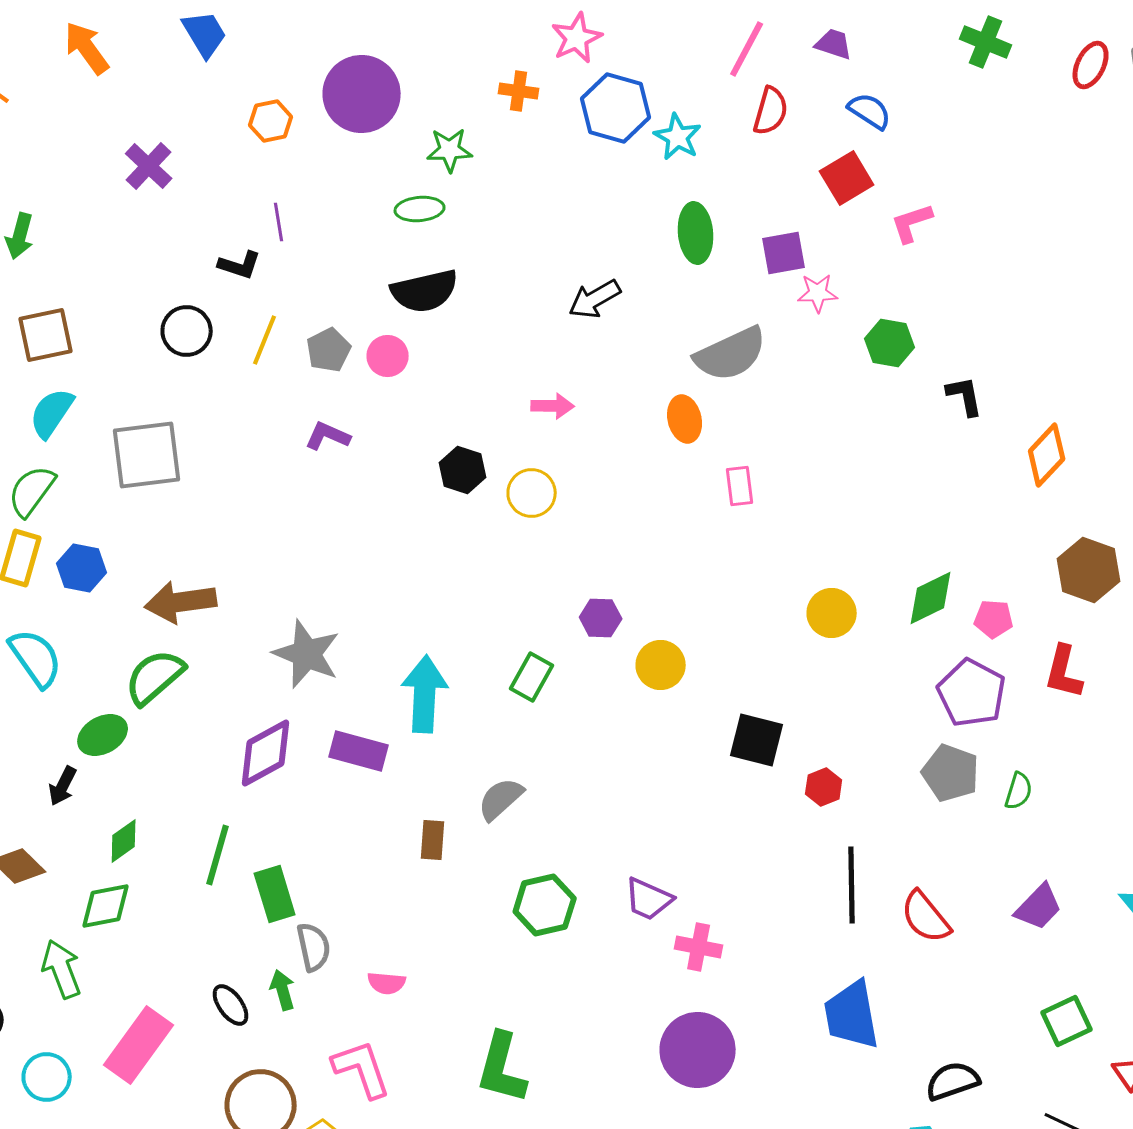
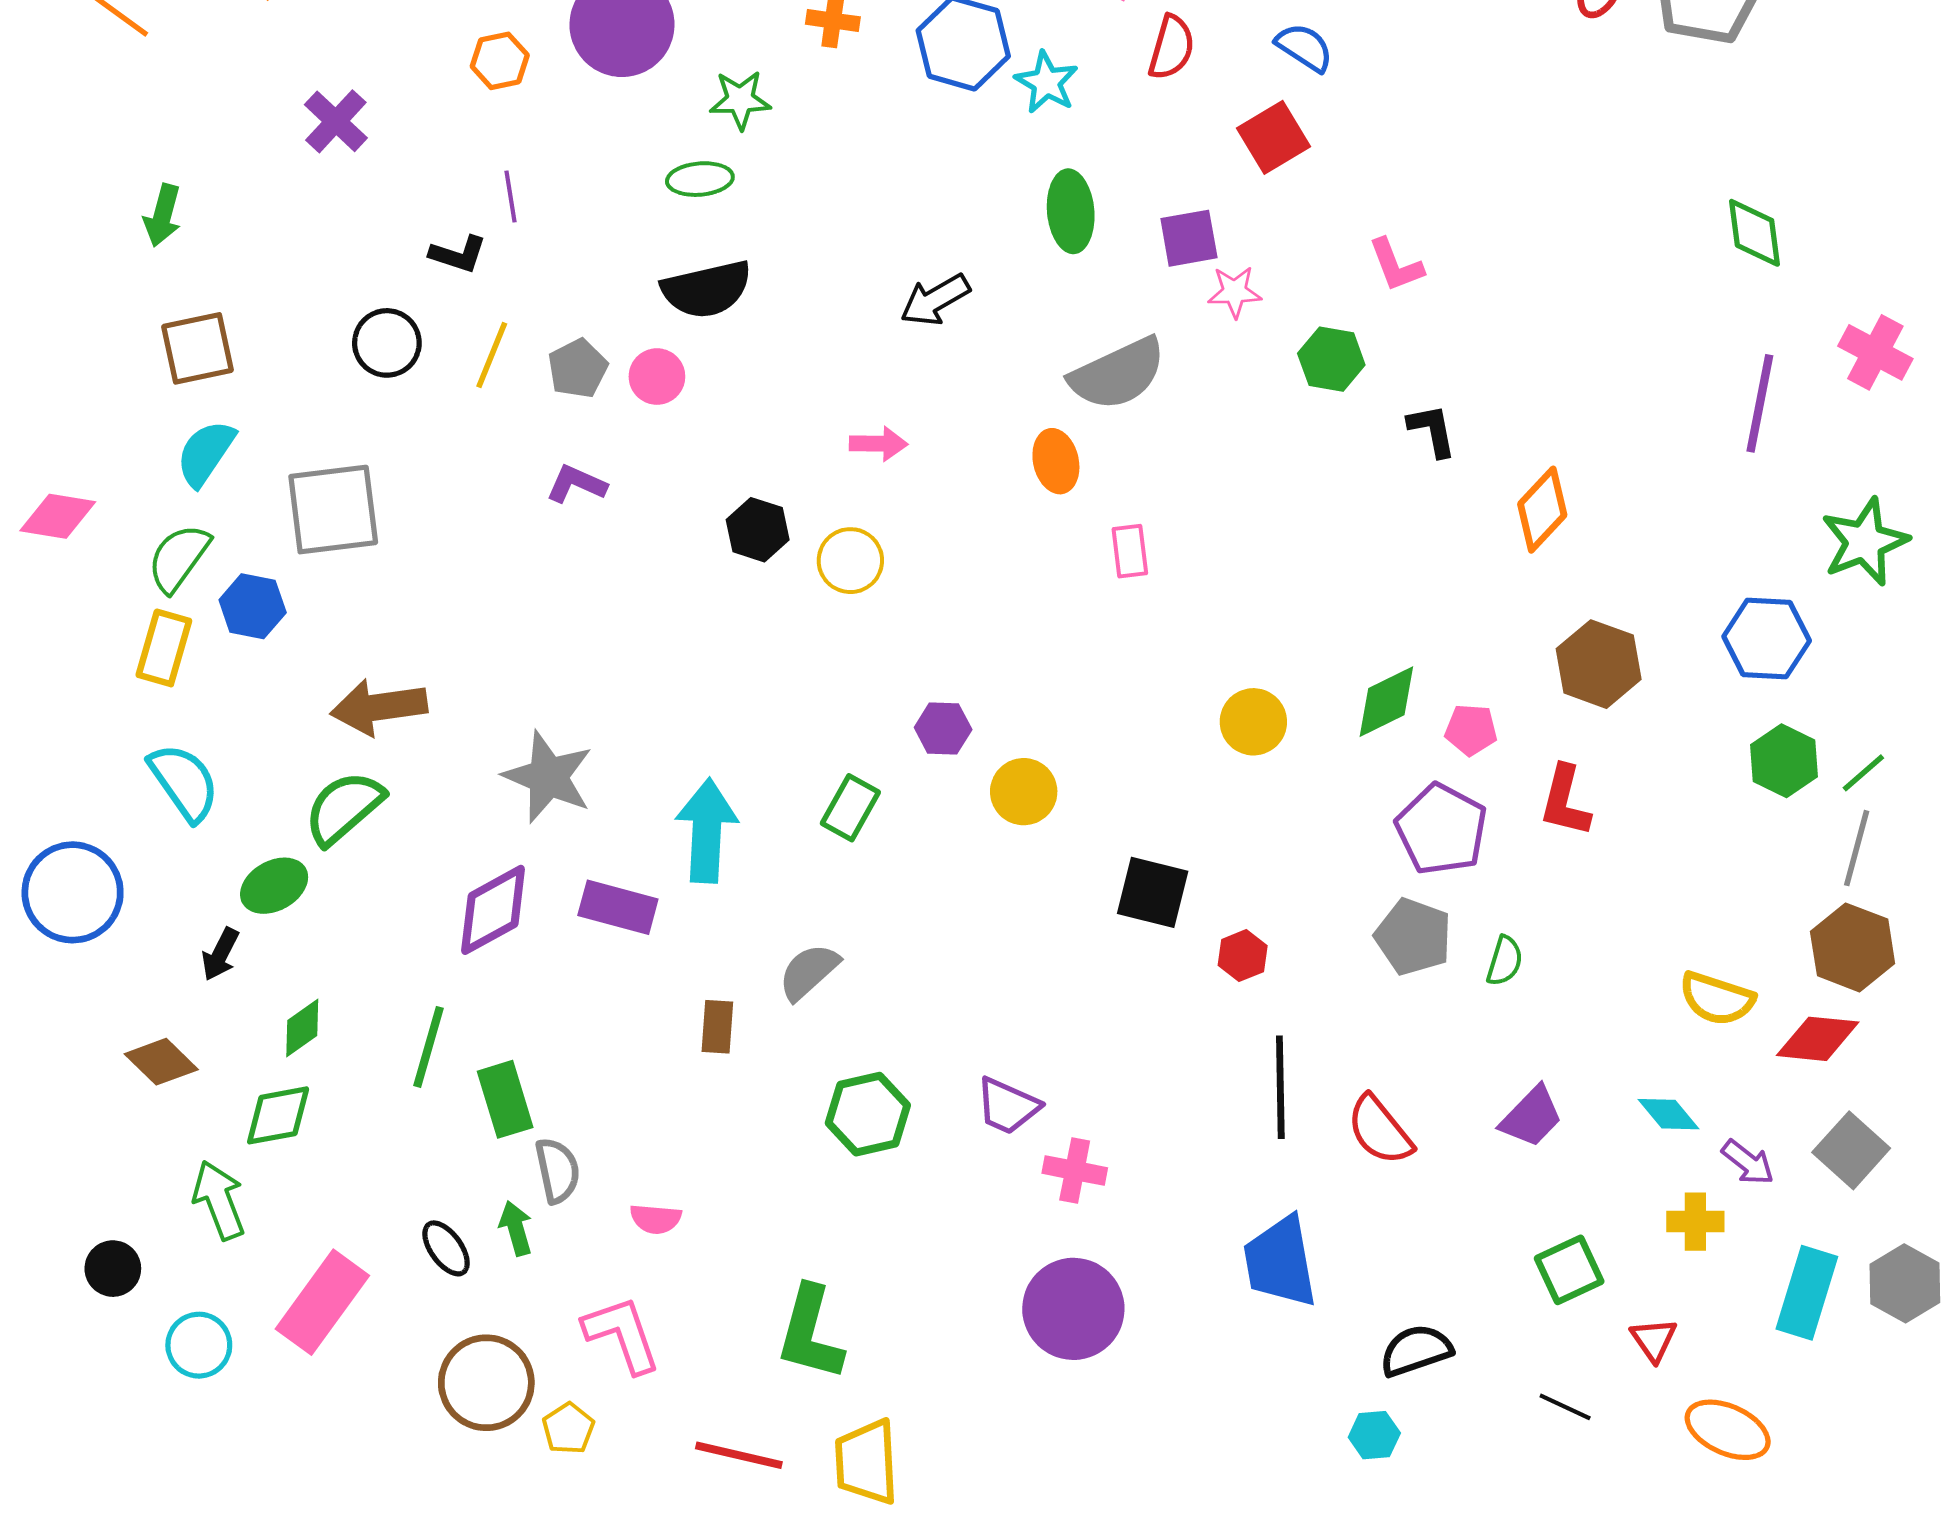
pink L-shape: (912, 223) -> (1396, 265), moved, turned -93
blue hexagon: (82, 568) -> (253, 606), moved

